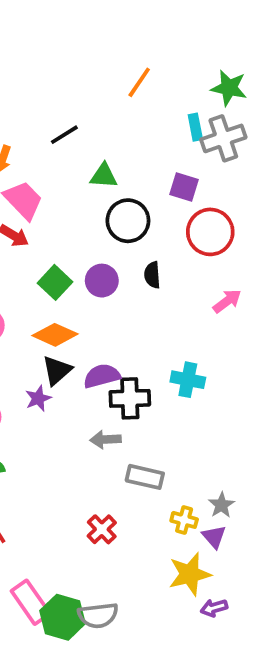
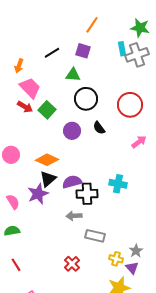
purple square: (184, 187) -> (83, 51), moved
black semicircle: (152, 275) -> (99, 128), turned -32
green square: (55, 282) -> (47, 110), moved
purple star: (38, 398) -> (38, 194), size x1.5

